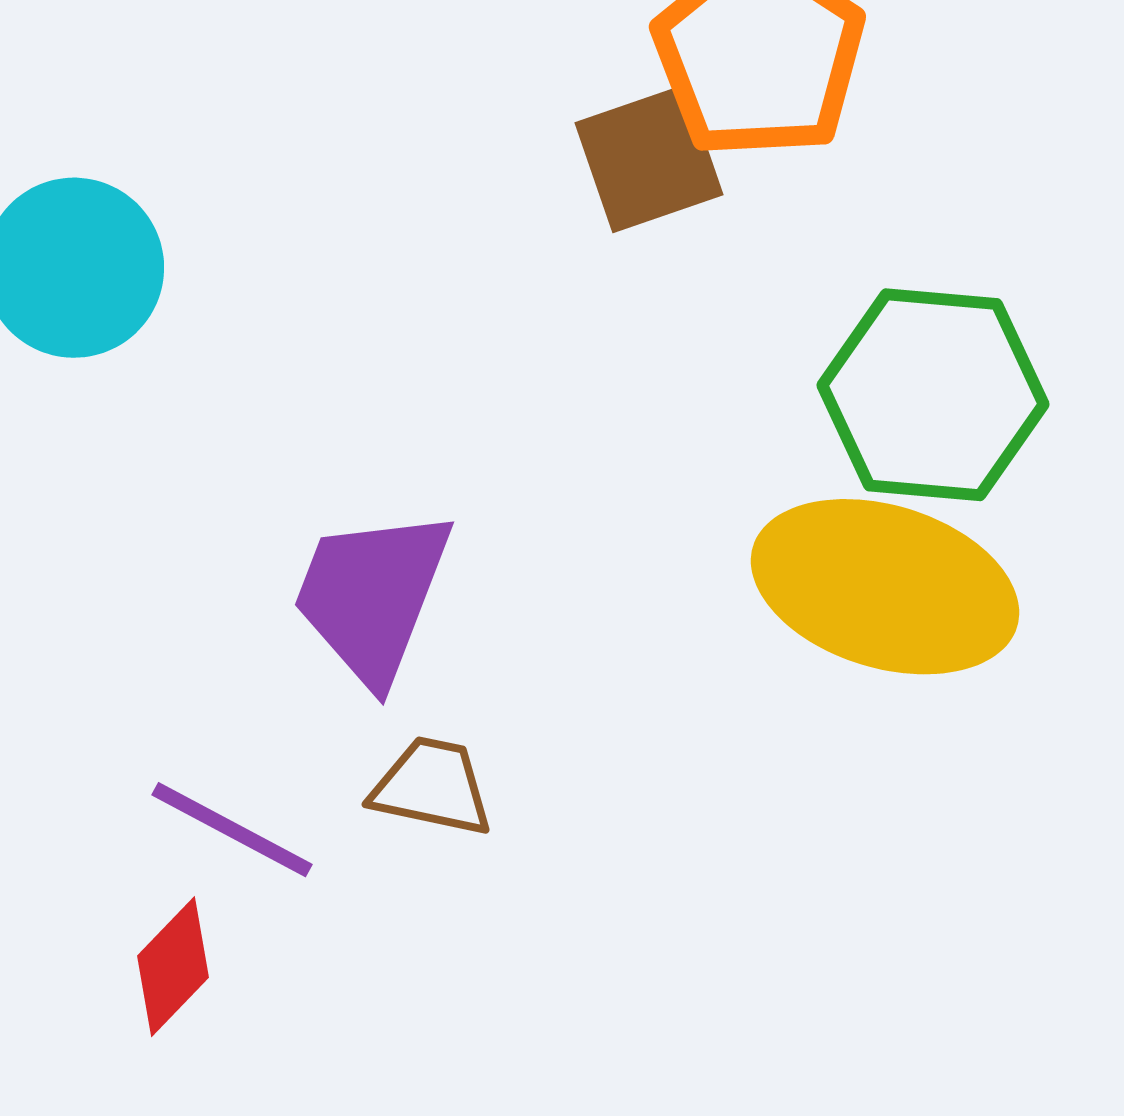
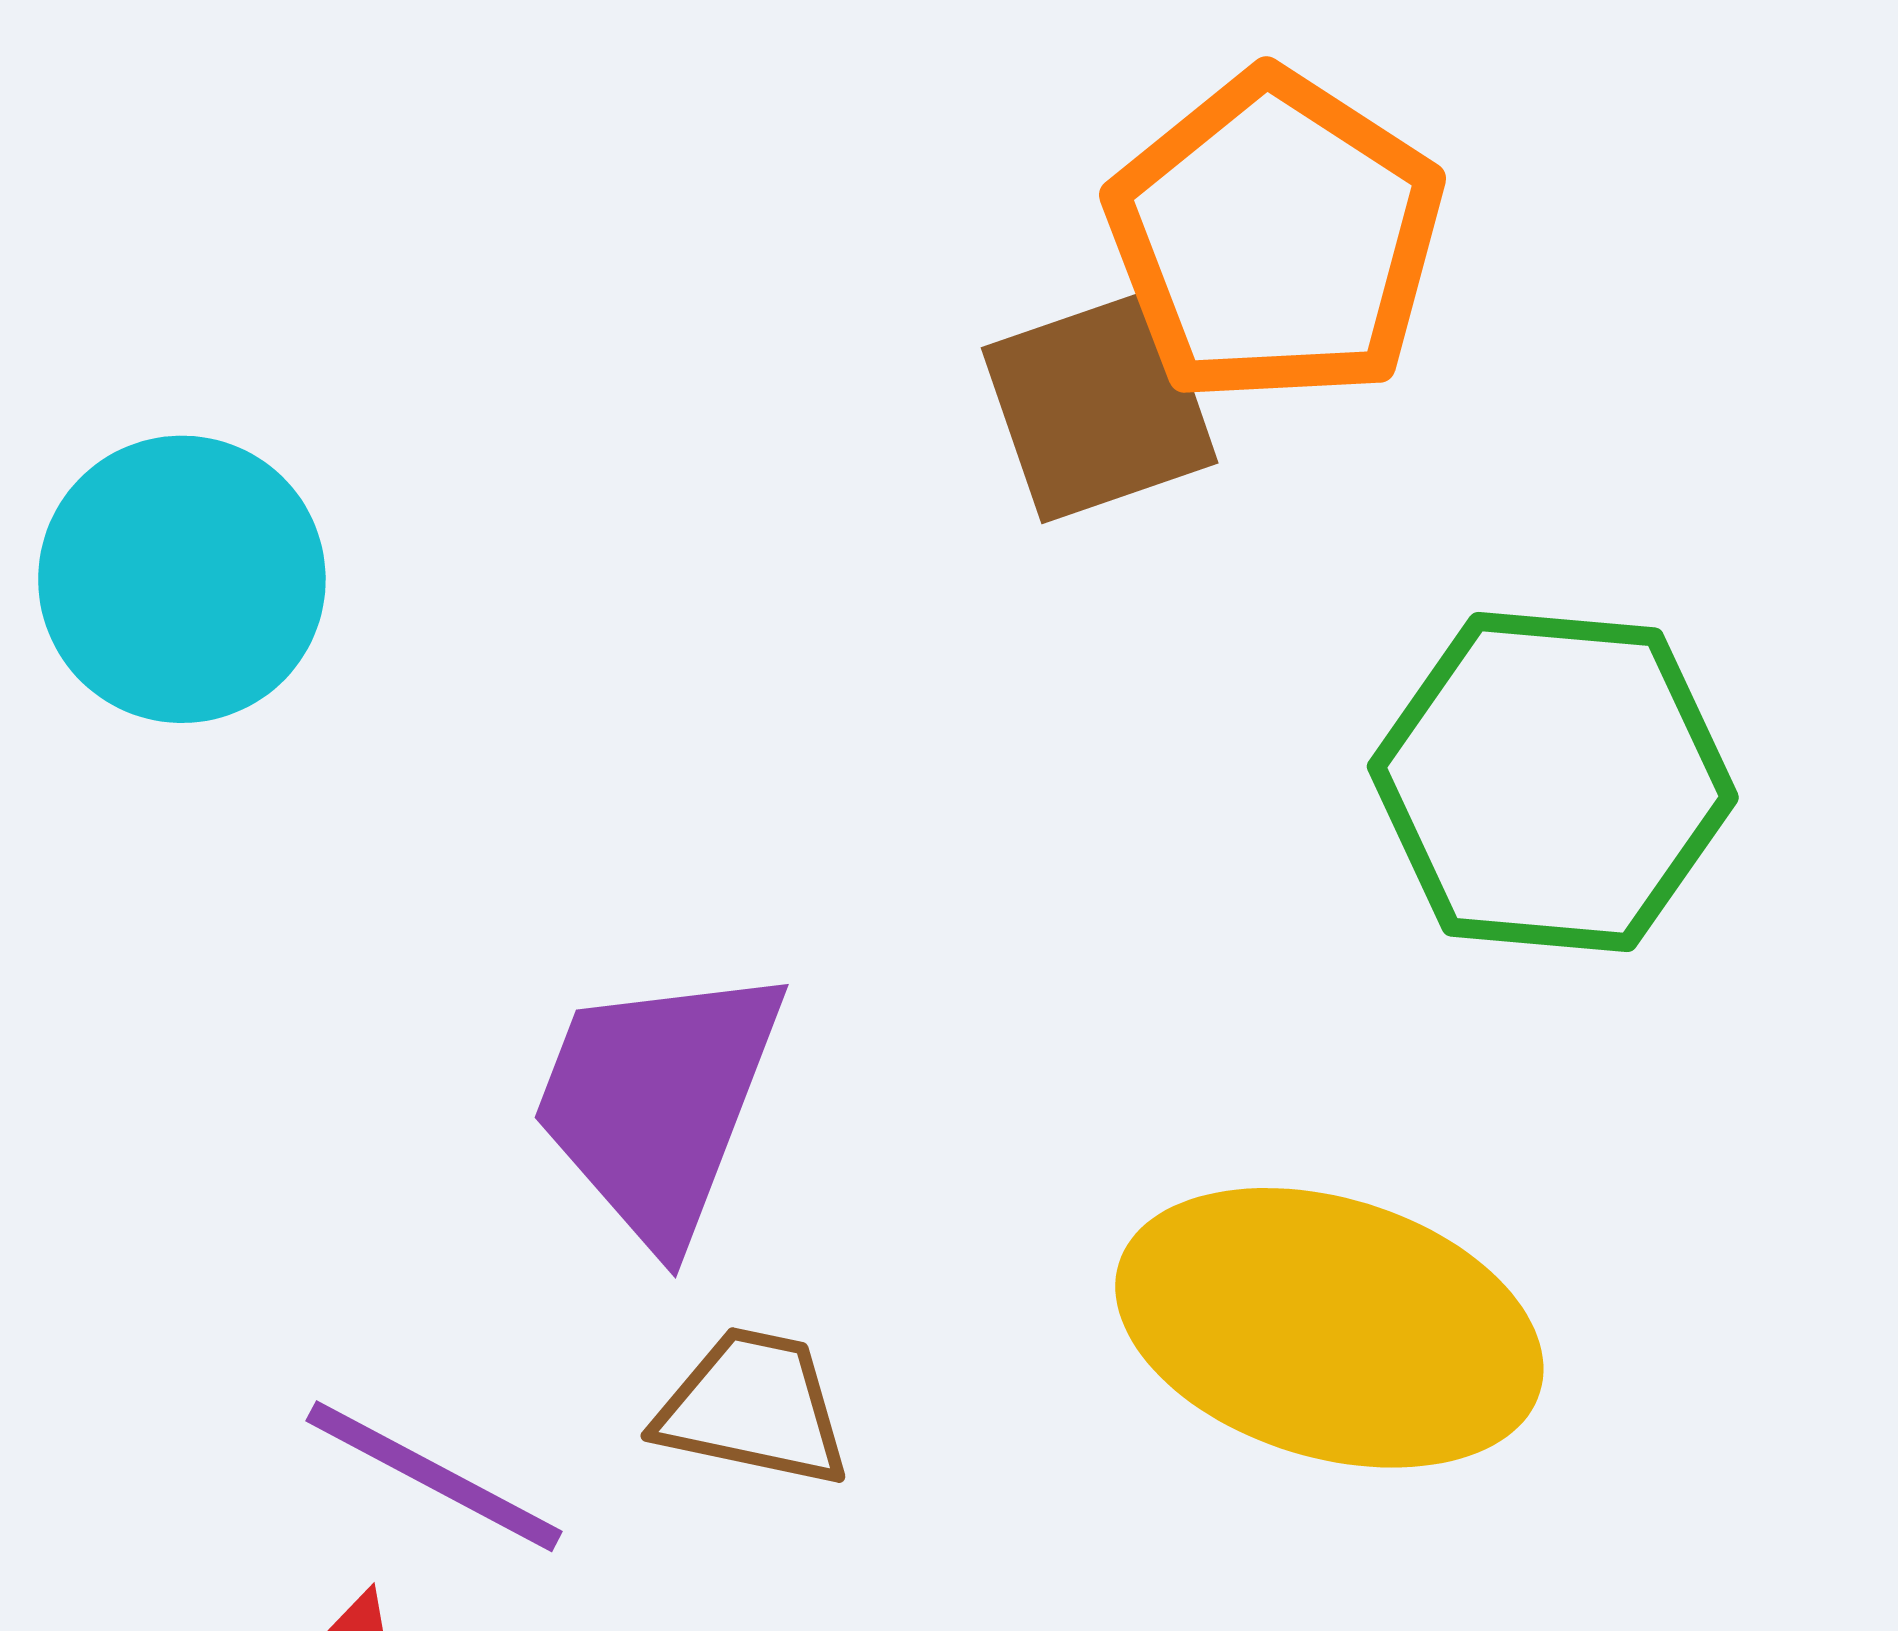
yellow ellipse: (885, 587) -> (1329, 1328), moved

